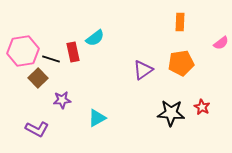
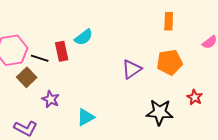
purple star: (62, 100) -> (51, 99), turned 30
red star: (202, 107) -> (195, 97), moved

